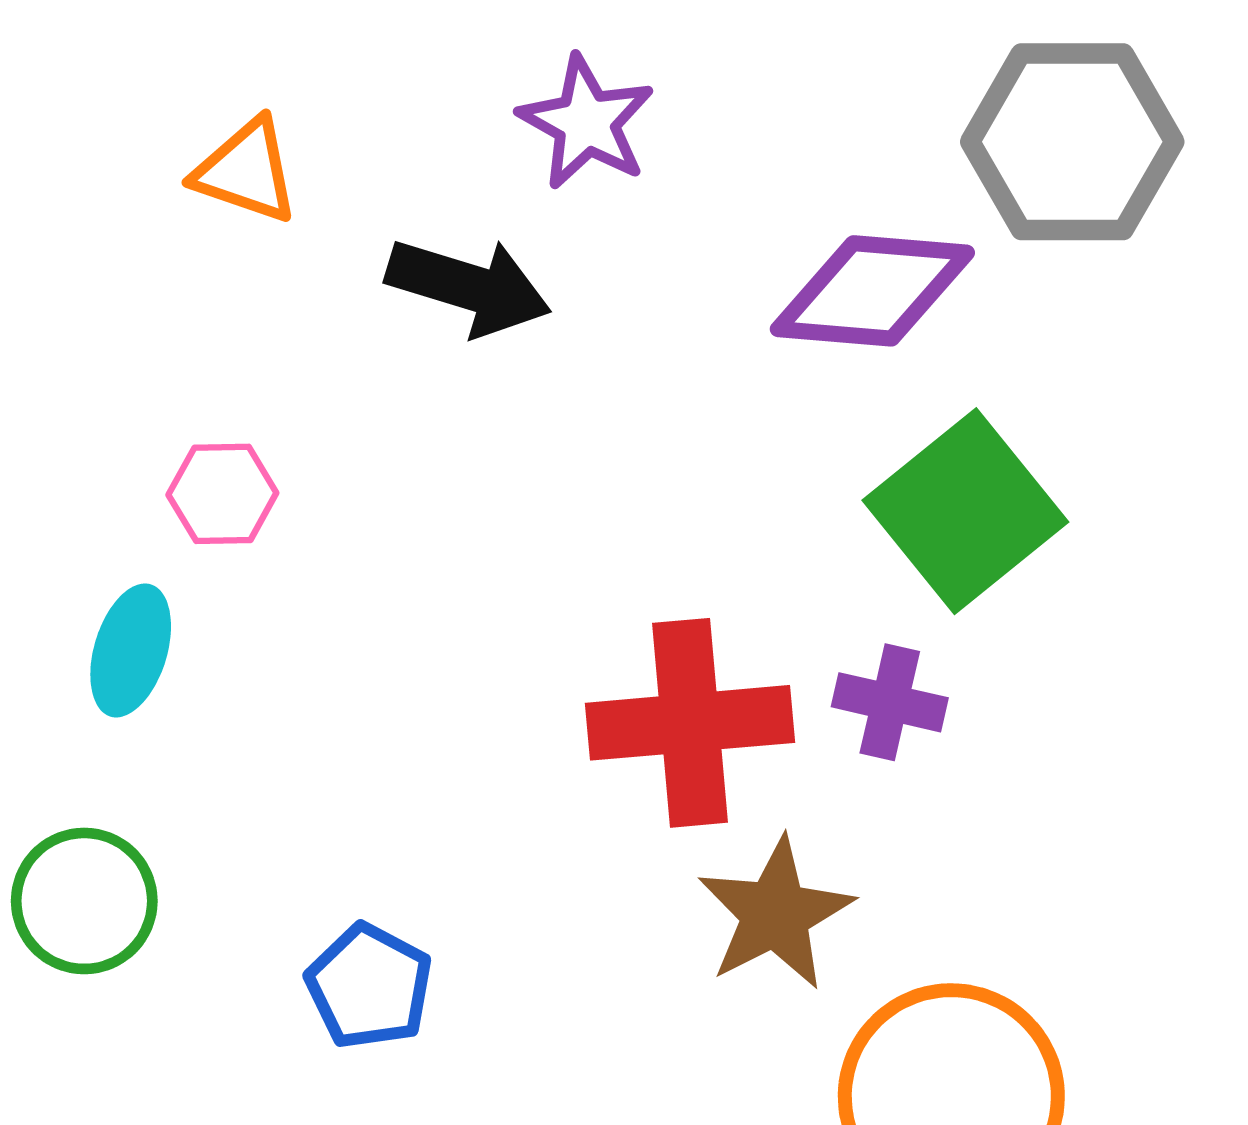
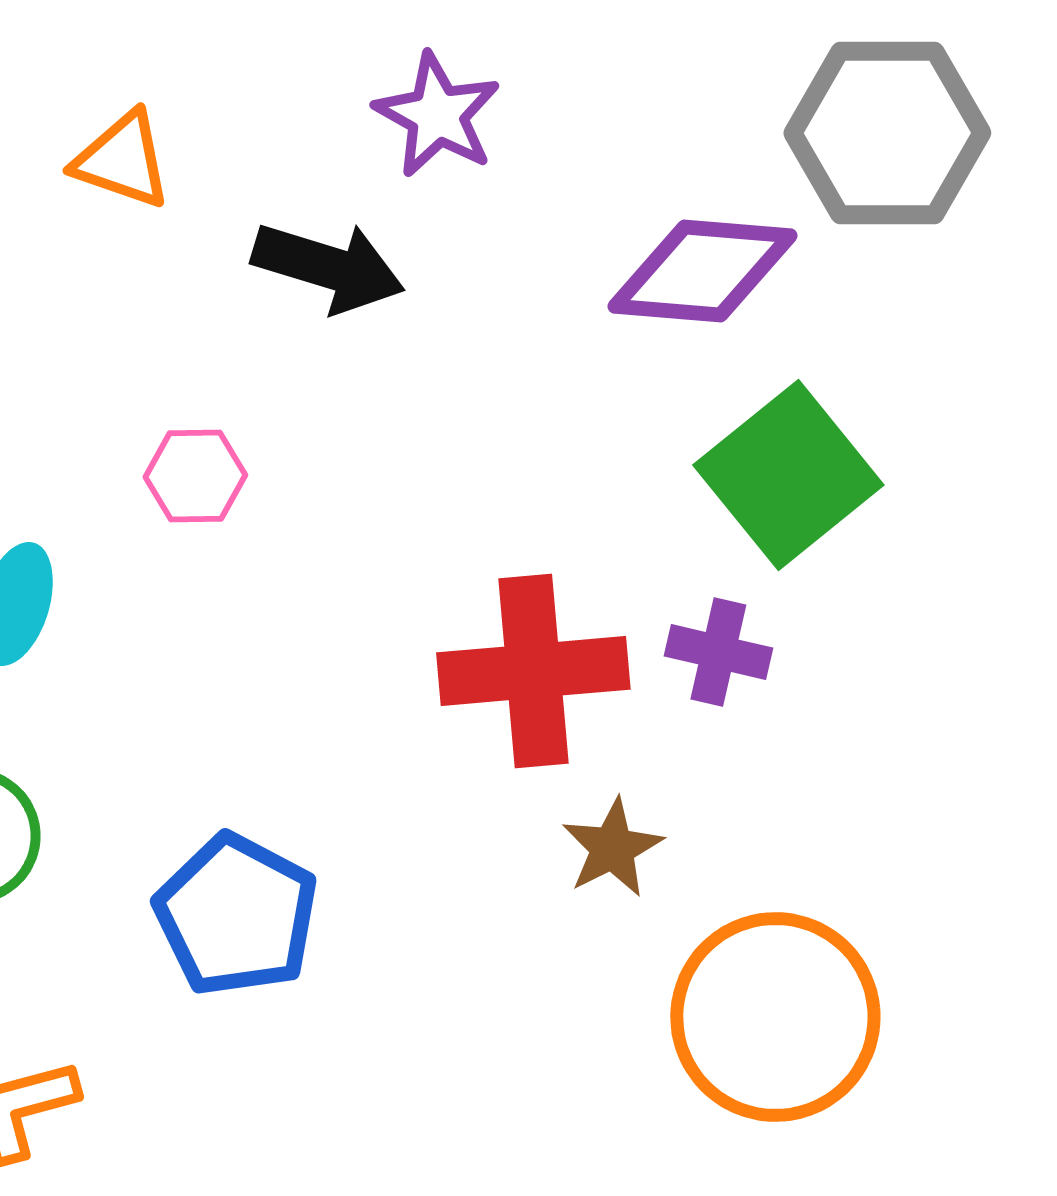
pink hexagon: (222, 494) -> (195, 476), moved
brown star: (775, 914) -> (612, 848), size x0.7
blue pentagon: (369, 986) -> (236, 915), size x1.4

